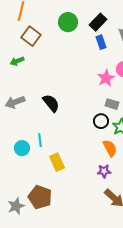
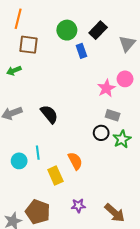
brown square: (31, 36) -> (28, 45), turned -30
blue rectangle: (101, 42) -> (81, 51), moved
orange semicircle: (110, 148) -> (75, 161), moved
purple star: (104, 171) -> (78, 206), moved

